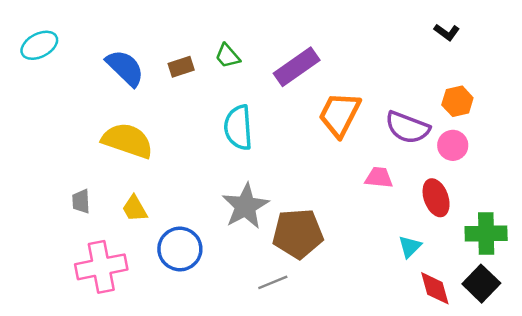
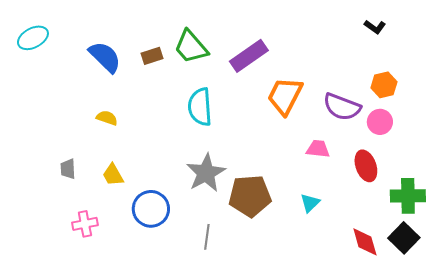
green trapezoid: (228, 56) -> (191, 47), size x1.6
yellow semicircle: (127, 141) -> (107, 118), size x0.5
cyan triangle: (410, 247) -> (310, 203), moved
pink cross: (101, 267) -> (85, 224), size x0.6
gray line: (273, 282) -> (207, 237), moved, turned -60

